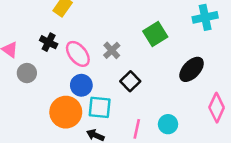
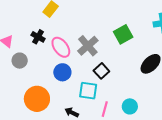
gray cross: (112, 50) -> (88, 46), size x1.5
cyan square: (100, 107) -> (88, 91), moved
orange circle: (66, 112) -> (37, 99), moved

